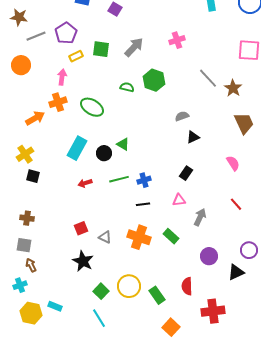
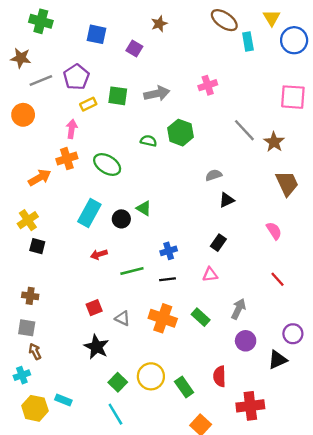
gray arrow: (134, 47) -> (157, 93), turned 35
green line: (119, 179) -> (132, 271), moved
gray arrow: (200, 217) -> (238, 309), moved

